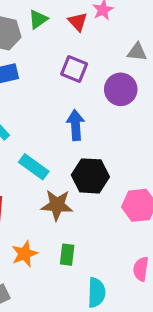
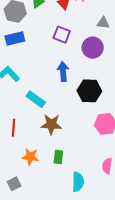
black hexagon: (90, 176) -> (89, 91), moved
orange star: (25, 254) -> (30, 157), turned 30

